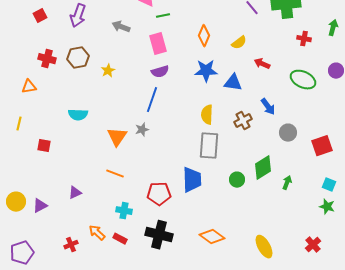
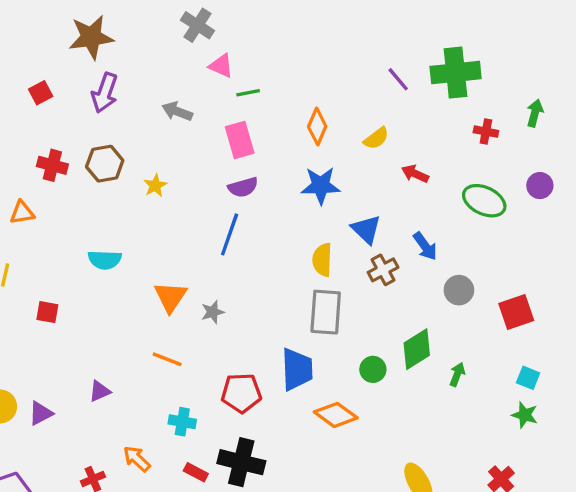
blue triangle: (233, 83) -> (366, 229), moved, turned 36
gray star: (142, 130) -> (213, 312), moved
orange diamond: (212, 237) -> (336, 415), moved
red rectangle: (120, 239) -> (196, 472), moved

